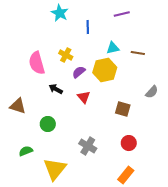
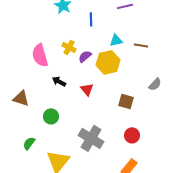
purple semicircle: (79, 72) -> (85, 56), moved
gray cross: (88, 146) -> (91, 138), size x1.4
green semicircle: (26, 151) -> (29, 143), turned -32

